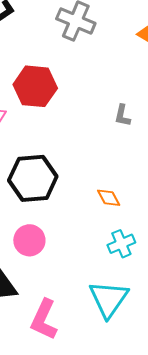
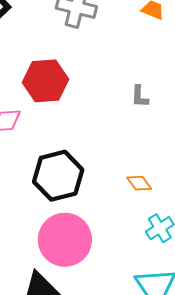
pink circle: (29, 240) -> (65, 240), size x1.6

